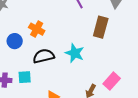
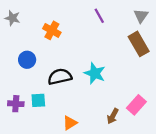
brown rectangle: (101, 27) -> (139, 44), moved, turned -45
orange cross: (37, 29) -> (52, 30), moved

